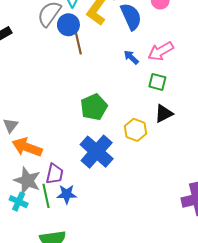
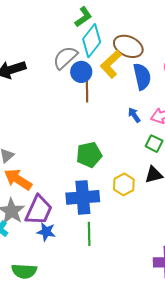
blue cross: (97, 152) -> (83, 197), turned 32
purple trapezoid: (55, 174) -> (39, 210), size x1.5
green line: (46, 196) -> (89, 234), moved

